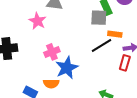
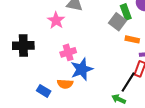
gray square: (99, 18) -> (118, 22), turned 30
black line: (102, 46) -> (128, 82), moved, turned -30

